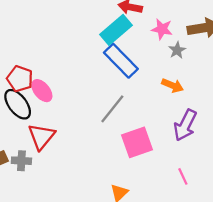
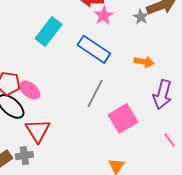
pink star: (162, 29) -> (104, 16), moved, turned -30
cyan rectangle: (116, 30) -> (49, 32), moved
gray star: (177, 50) -> (141, 17), moved

